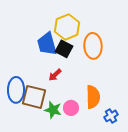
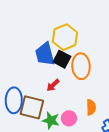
orange ellipse: (93, 46) -> (81, 66), moved
orange semicircle: (93, 97) -> (91, 107), size x0.7

